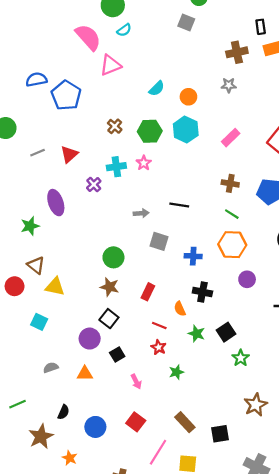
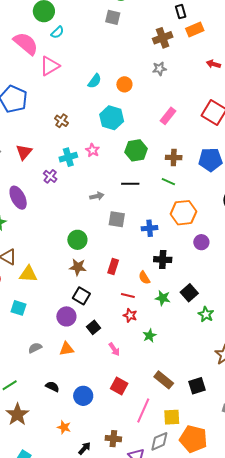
cyan hexagon: (186, 130) -> (112, 118), moved
green hexagon: (150, 131) -> (136, 150), moved
green line: (232, 214) -> (168, 182), moved
black semicircle: (63, 412) -> (52, 387), turned -80
brown star: (41, 437) -> (17, 414), moved

